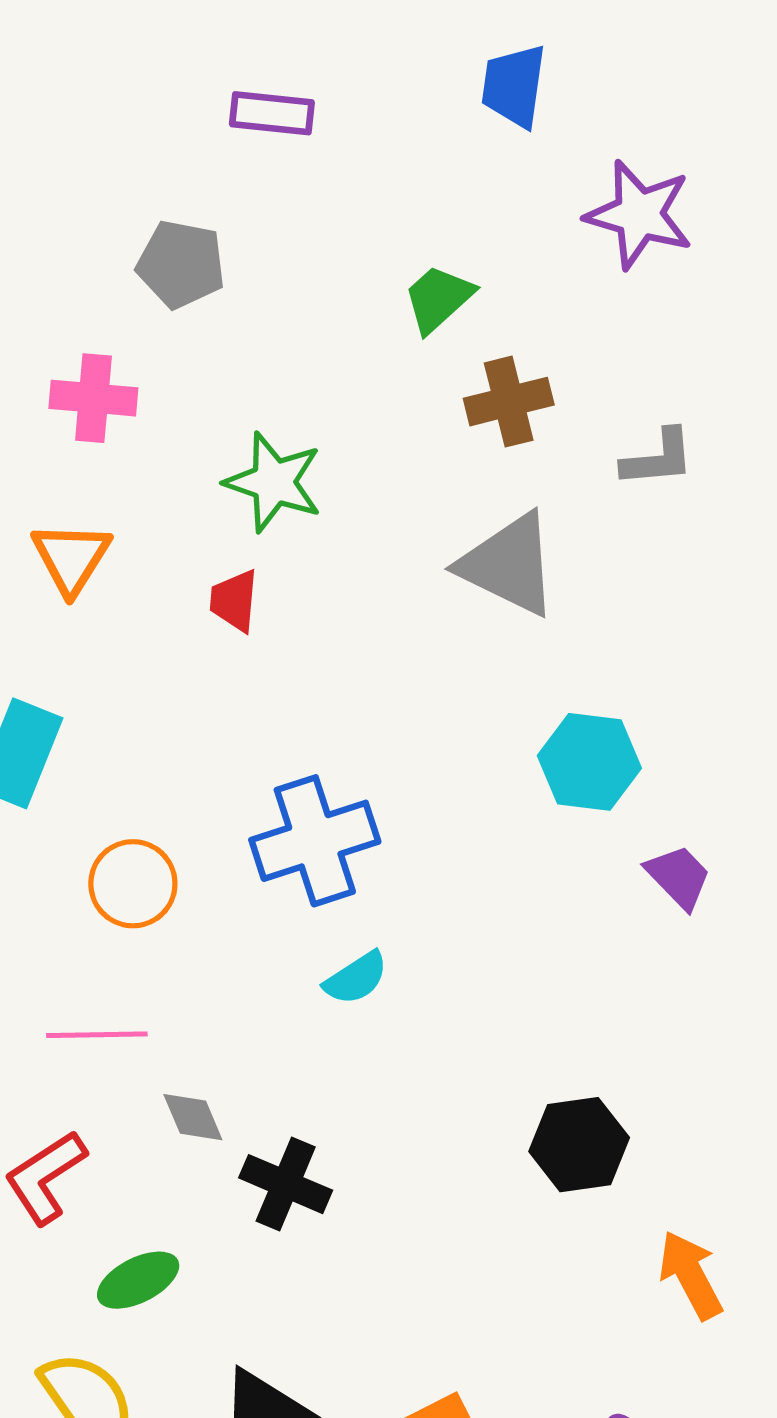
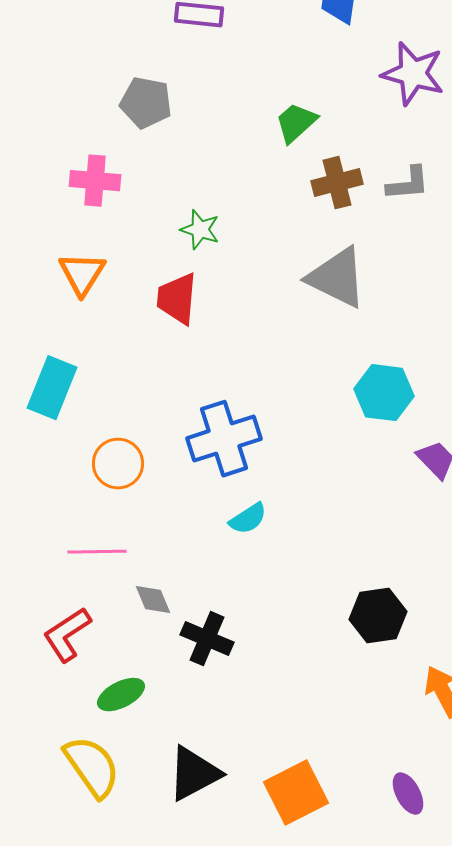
gray L-shape: (658, 458) -> (408, 184), moved
green star: (274, 482) -> (200, 230), size x0.7
red trapezoid: (234, 601) -> (177, 299), size x1.4

